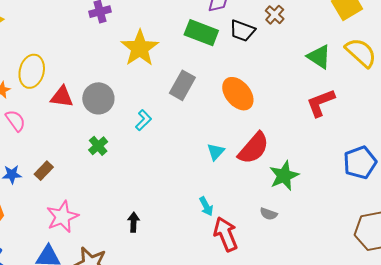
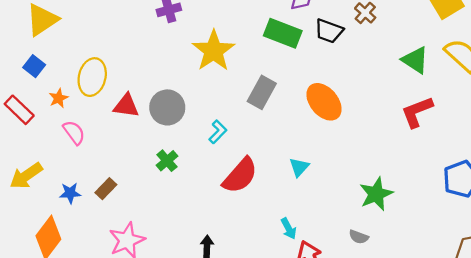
red semicircle: (254, 148) -> (240, 176), moved

